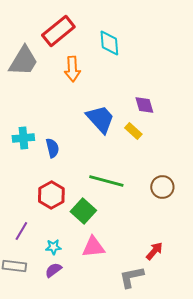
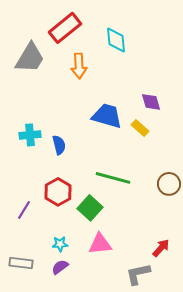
blue trapezoid: (100, 119) -> (107, 116), turned -32
purple line: (21, 231) -> (24, 210), moved

